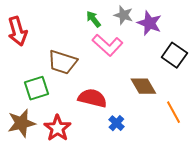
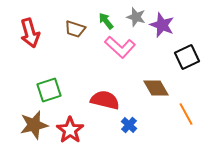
black square: (174, 55) -> (187, 57), turned 30
brown trapezoid: (62, 62) -> (75, 29), moved, size x0.7

